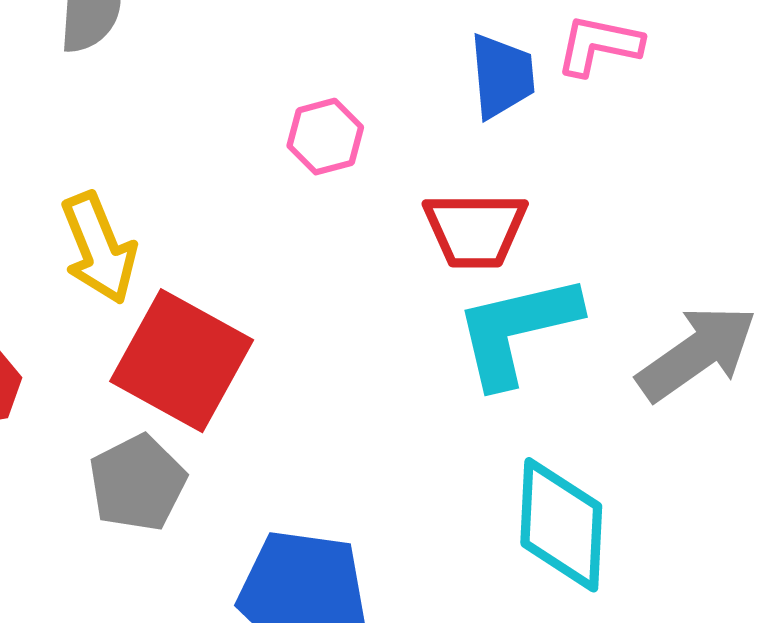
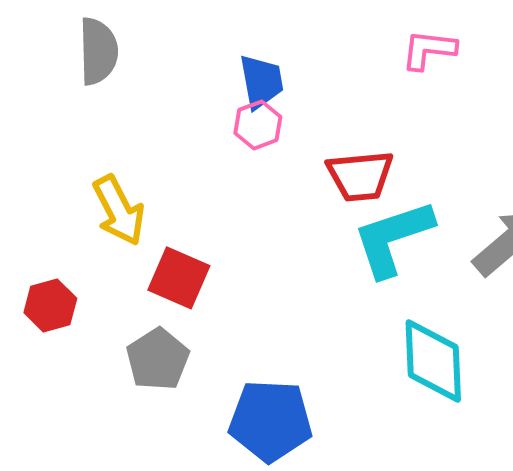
blue trapezoid: (502, 76) -> (261, 82), moved
red square: (182, 361) -> (179, 278), size x0.7

